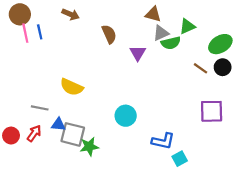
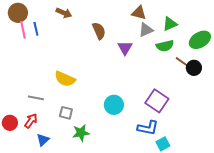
green semicircle: (171, 43) -> (165, 46), moved
black circle: (223, 67) -> (194, 68), moved
purple square: (212, 111) -> (157, 101), moved, turned 35
blue triangle: (58, 125) -> (43, 140), moved, turned -48
gray square: (73, 134) -> (66, 113), moved, size x0.6

